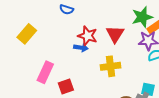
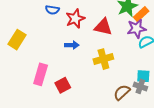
red triangle: (115, 34) -> (103, 27), turned -42
red star: (88, 36) -> (75, 19), moved, turned -30

